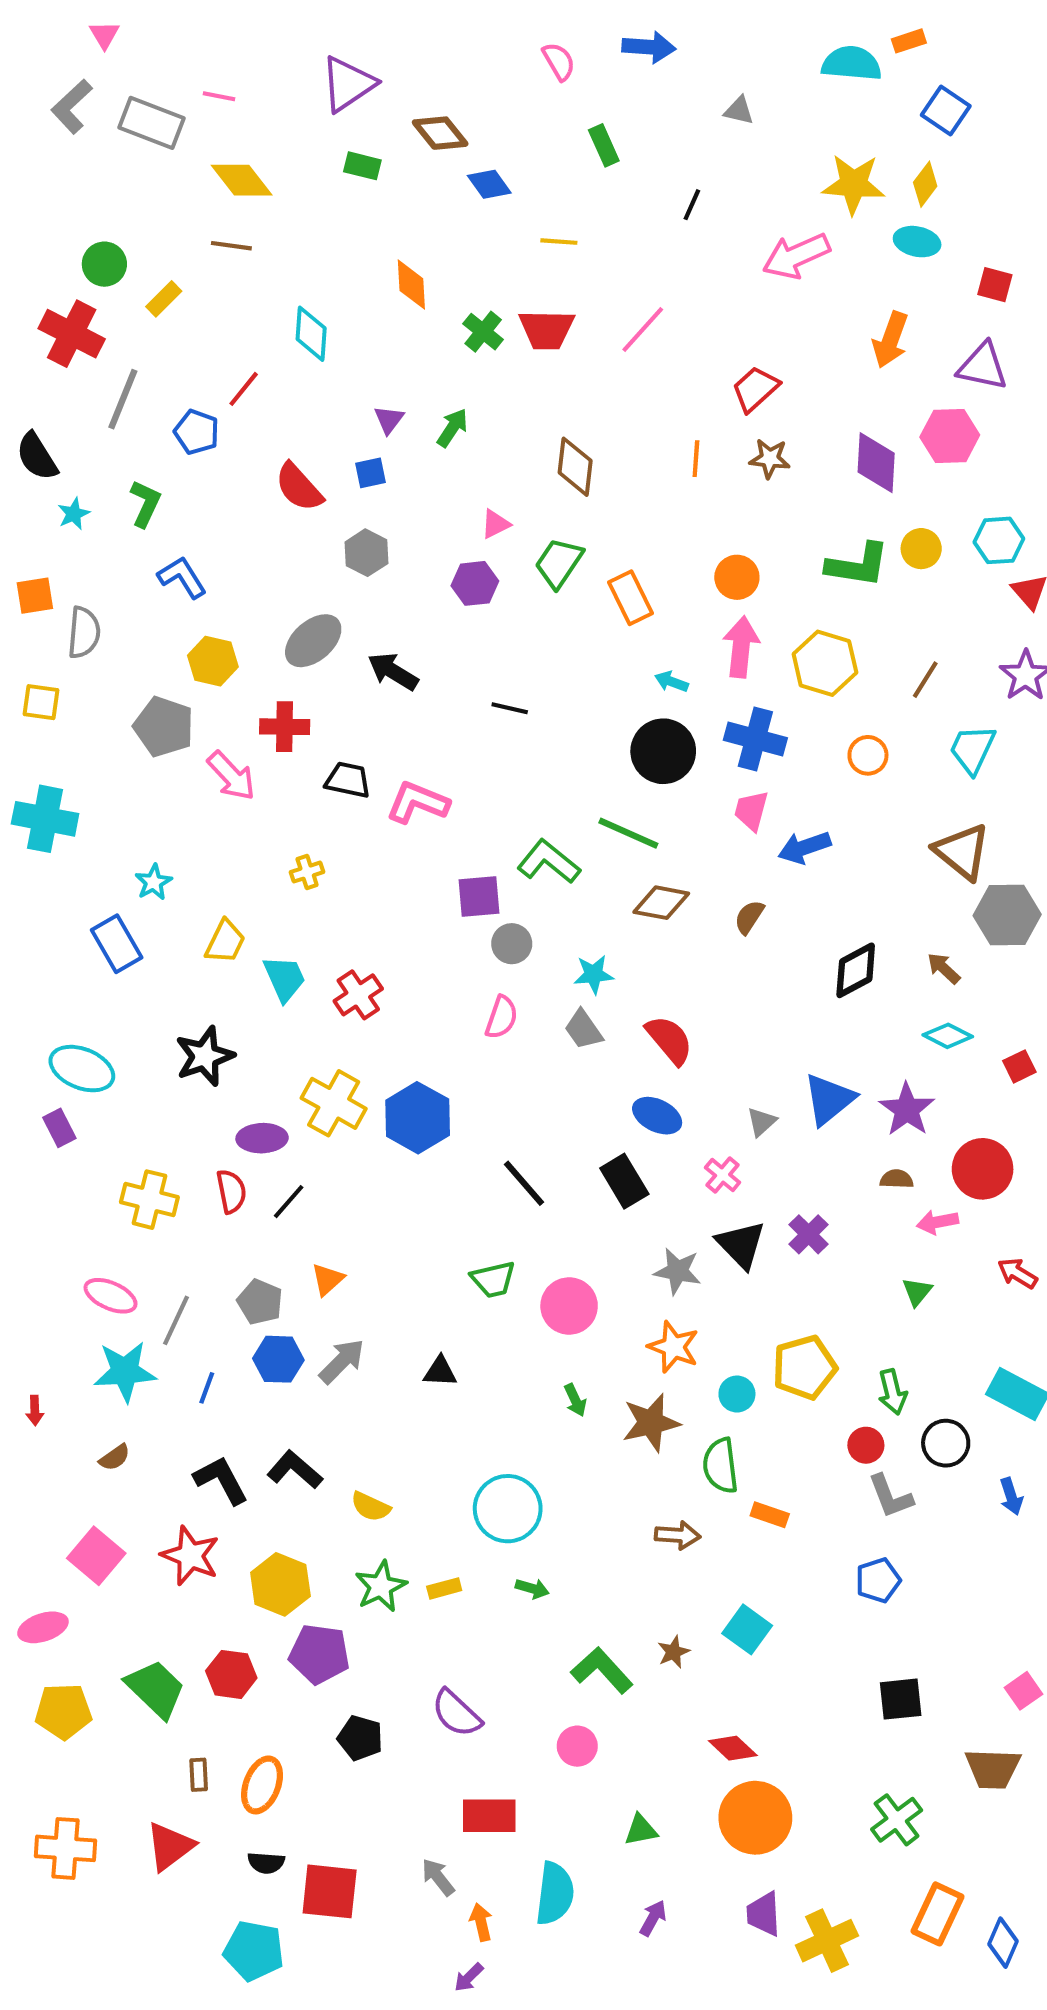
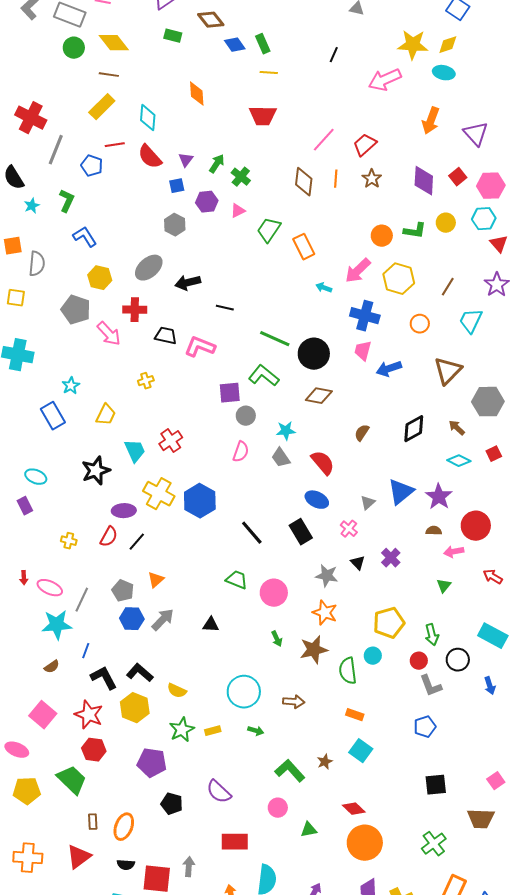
green rectangle: (604, 145) -> (263, 44), moved
yellow diamond: (925, 184) -> (448, 45), turned 35
green circle: (104, 264) -> (74, 48), moved
red square: (995, 285) -> (458, 177), moved, turned 36
yellow rectangle: (164, 299) -> (102, 107), moved, size x1.5
pink line: (643, 330) -> (324, 140), moved
green cross: (483, 332) -> (241, 177), moved
purple triangle: (983, 366) -> (476, 134), turned 36
red line: (244, 389) -> (115, 145), turned 42
pink hexagon: (950, 436) -> (491, 186), moved
brown star: (770, 459) -> (372, 179), turned 30
brown diamond: (575, 467) -> (304, 182), moved
red semicircle: (299, 487) -> (150, 157), moved
green L-shape: (858, 565) -> (415, 231), size x0.7
orange circle: (737, 577) -> (382, 236), moved
purple hexagon: (475, 583) -> (207, 202), moved
pink arrow: (741, 647) -> (358, 271), turned -140
black arrow: (393, 671) -> (188, 283), turned -45
black line: (510, 708) -> (225, 308), moved
black circle: (663, 751) -> (314, 354), moved
green line: (628, 833) -> (275, 339), moved
brown triangle: (962, 852) -> (448, 371), moved, turned 36
brown semicircle: (749, 917) -> (362, 433), moved
cyan trapezoid: (285, 978) -> (135, 451), moved
red square: (1019, 1066) -> (494, 454), moved
cyan ellipse: (82, 1069) -> (36, 477), size x0.7
red semicircle: (231, 1191) -> (109, 537), turned 40
yellow cross: (149, 1200) -> (69, 541), size x0.6
black triangle: (741, 1245) -> (358, 563), size x0.6
green trapezoid: (493, 1279) -> (237, 580), turned -145
blue line: (207, 1388) -> (86, 651), moved
cyan circle: (737, 1394) -> (373, 656), moved
red arrow: (35, 1410) -> (24, 578), moved
orange rectangle: (770, 1515) -> (355, 715), moved
brown arrow: (678, 1535) -> (294, 702), moved
yellow hexagon: (280, 1584) -> (135, 708), moved
pink ellipse: (43, 1627) -> (17, 750), turned 40
red hexagon: (231, 1674) -> (94, 750), moved
green triangle: (641, 1830) -> (309, 830), moved
gray arrow: (438, 1877) -> (189, 867), moved, turned 42

